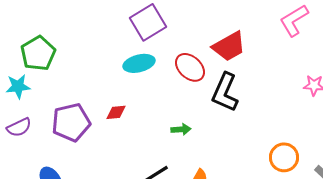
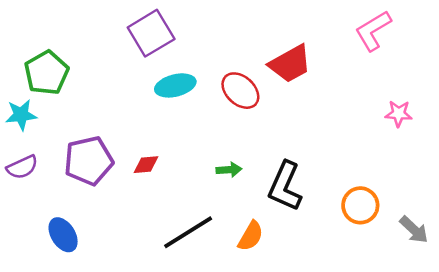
purple square: (148, 22) -> (151, 33), moved
black L-shape: (225, 92) -> (285, 186), moved
red diamond: (116, 112) -> (146, 165), moved

